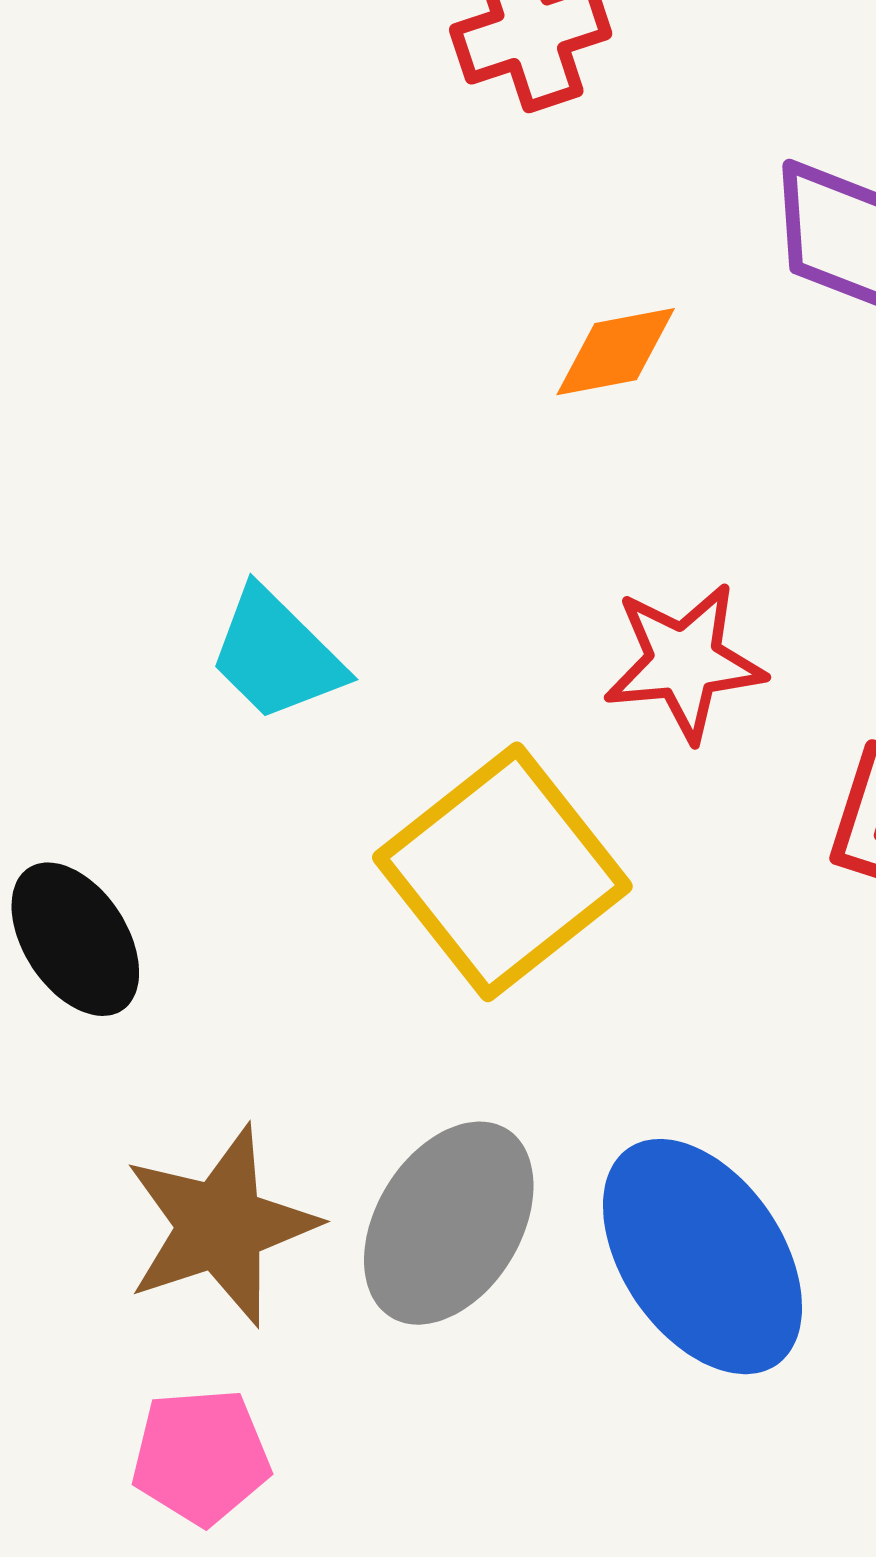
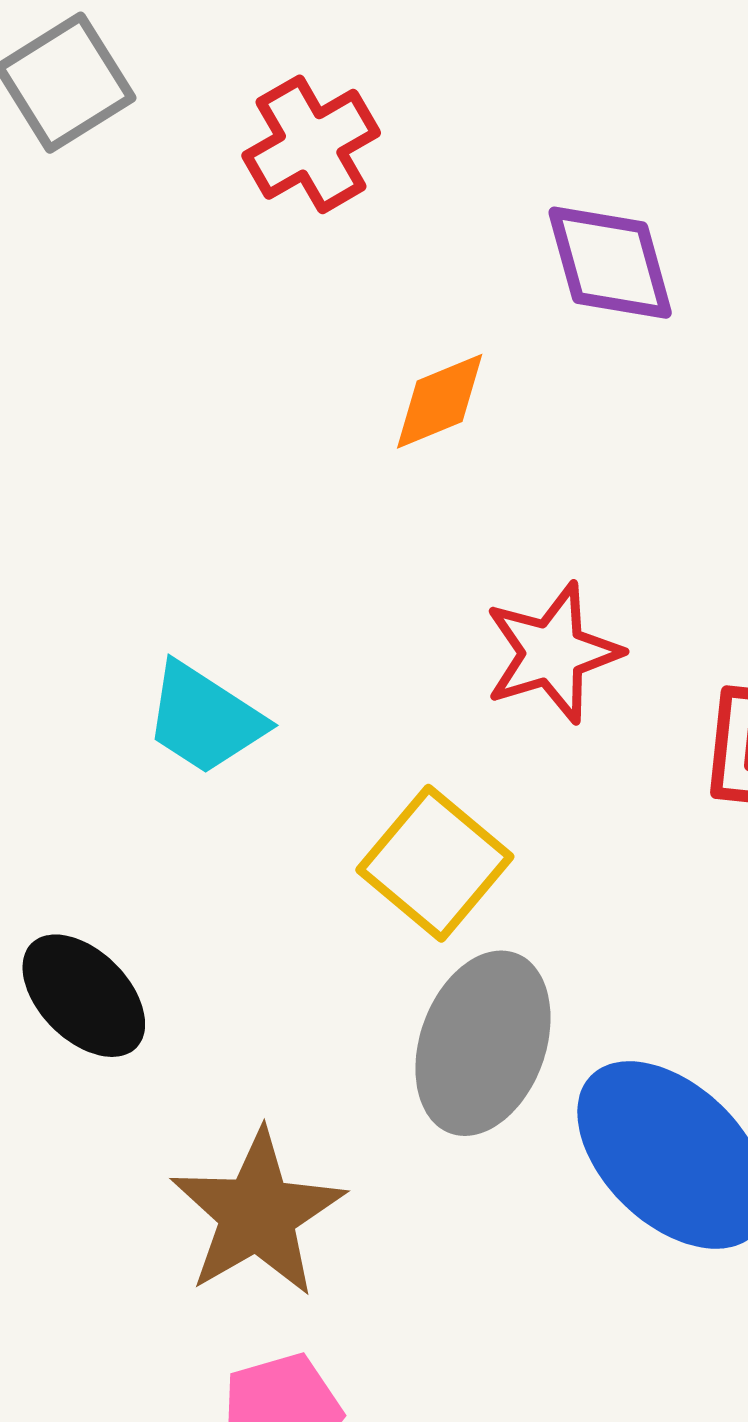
yellow square: (502, 872) -> (435, 863), size x0.7
gray ellipse: (449, 1223) -> (483, 1043), moved

